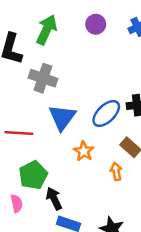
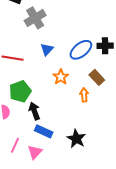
gray cross: (43, 78) -> (35, 18), turned 35
blue triangle: (62, 117) -> (47, 49), size x0.6

